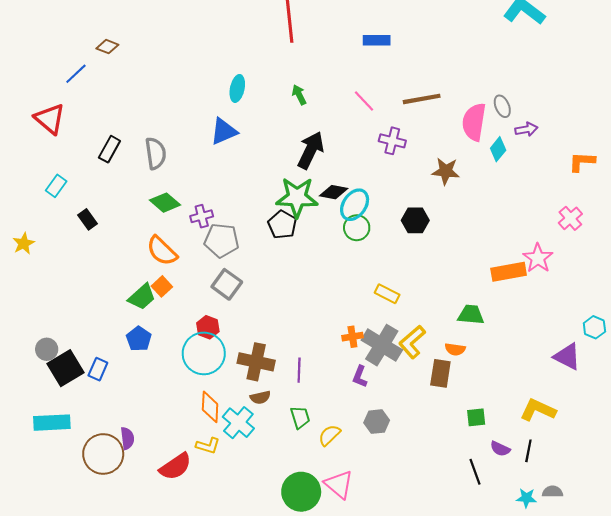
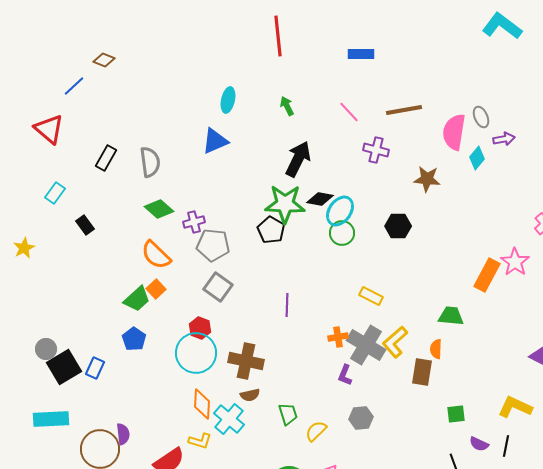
orange rectangle: (509, 272) -> (487, 275), turned -52
orange semicircle: (455, 349) -> (436, 349), turned 84
purple line: (299, 370) -> (287, 305), moved

